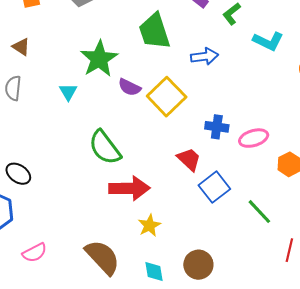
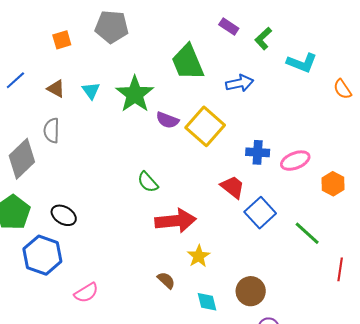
cyan triangle: (68, 92) -> (91, 91), moved
green semicircle: (105, 147) -> (148, 182), size x0.6
brown semicircle: (103, 257) -> (166, 280), moved, size x0.5

